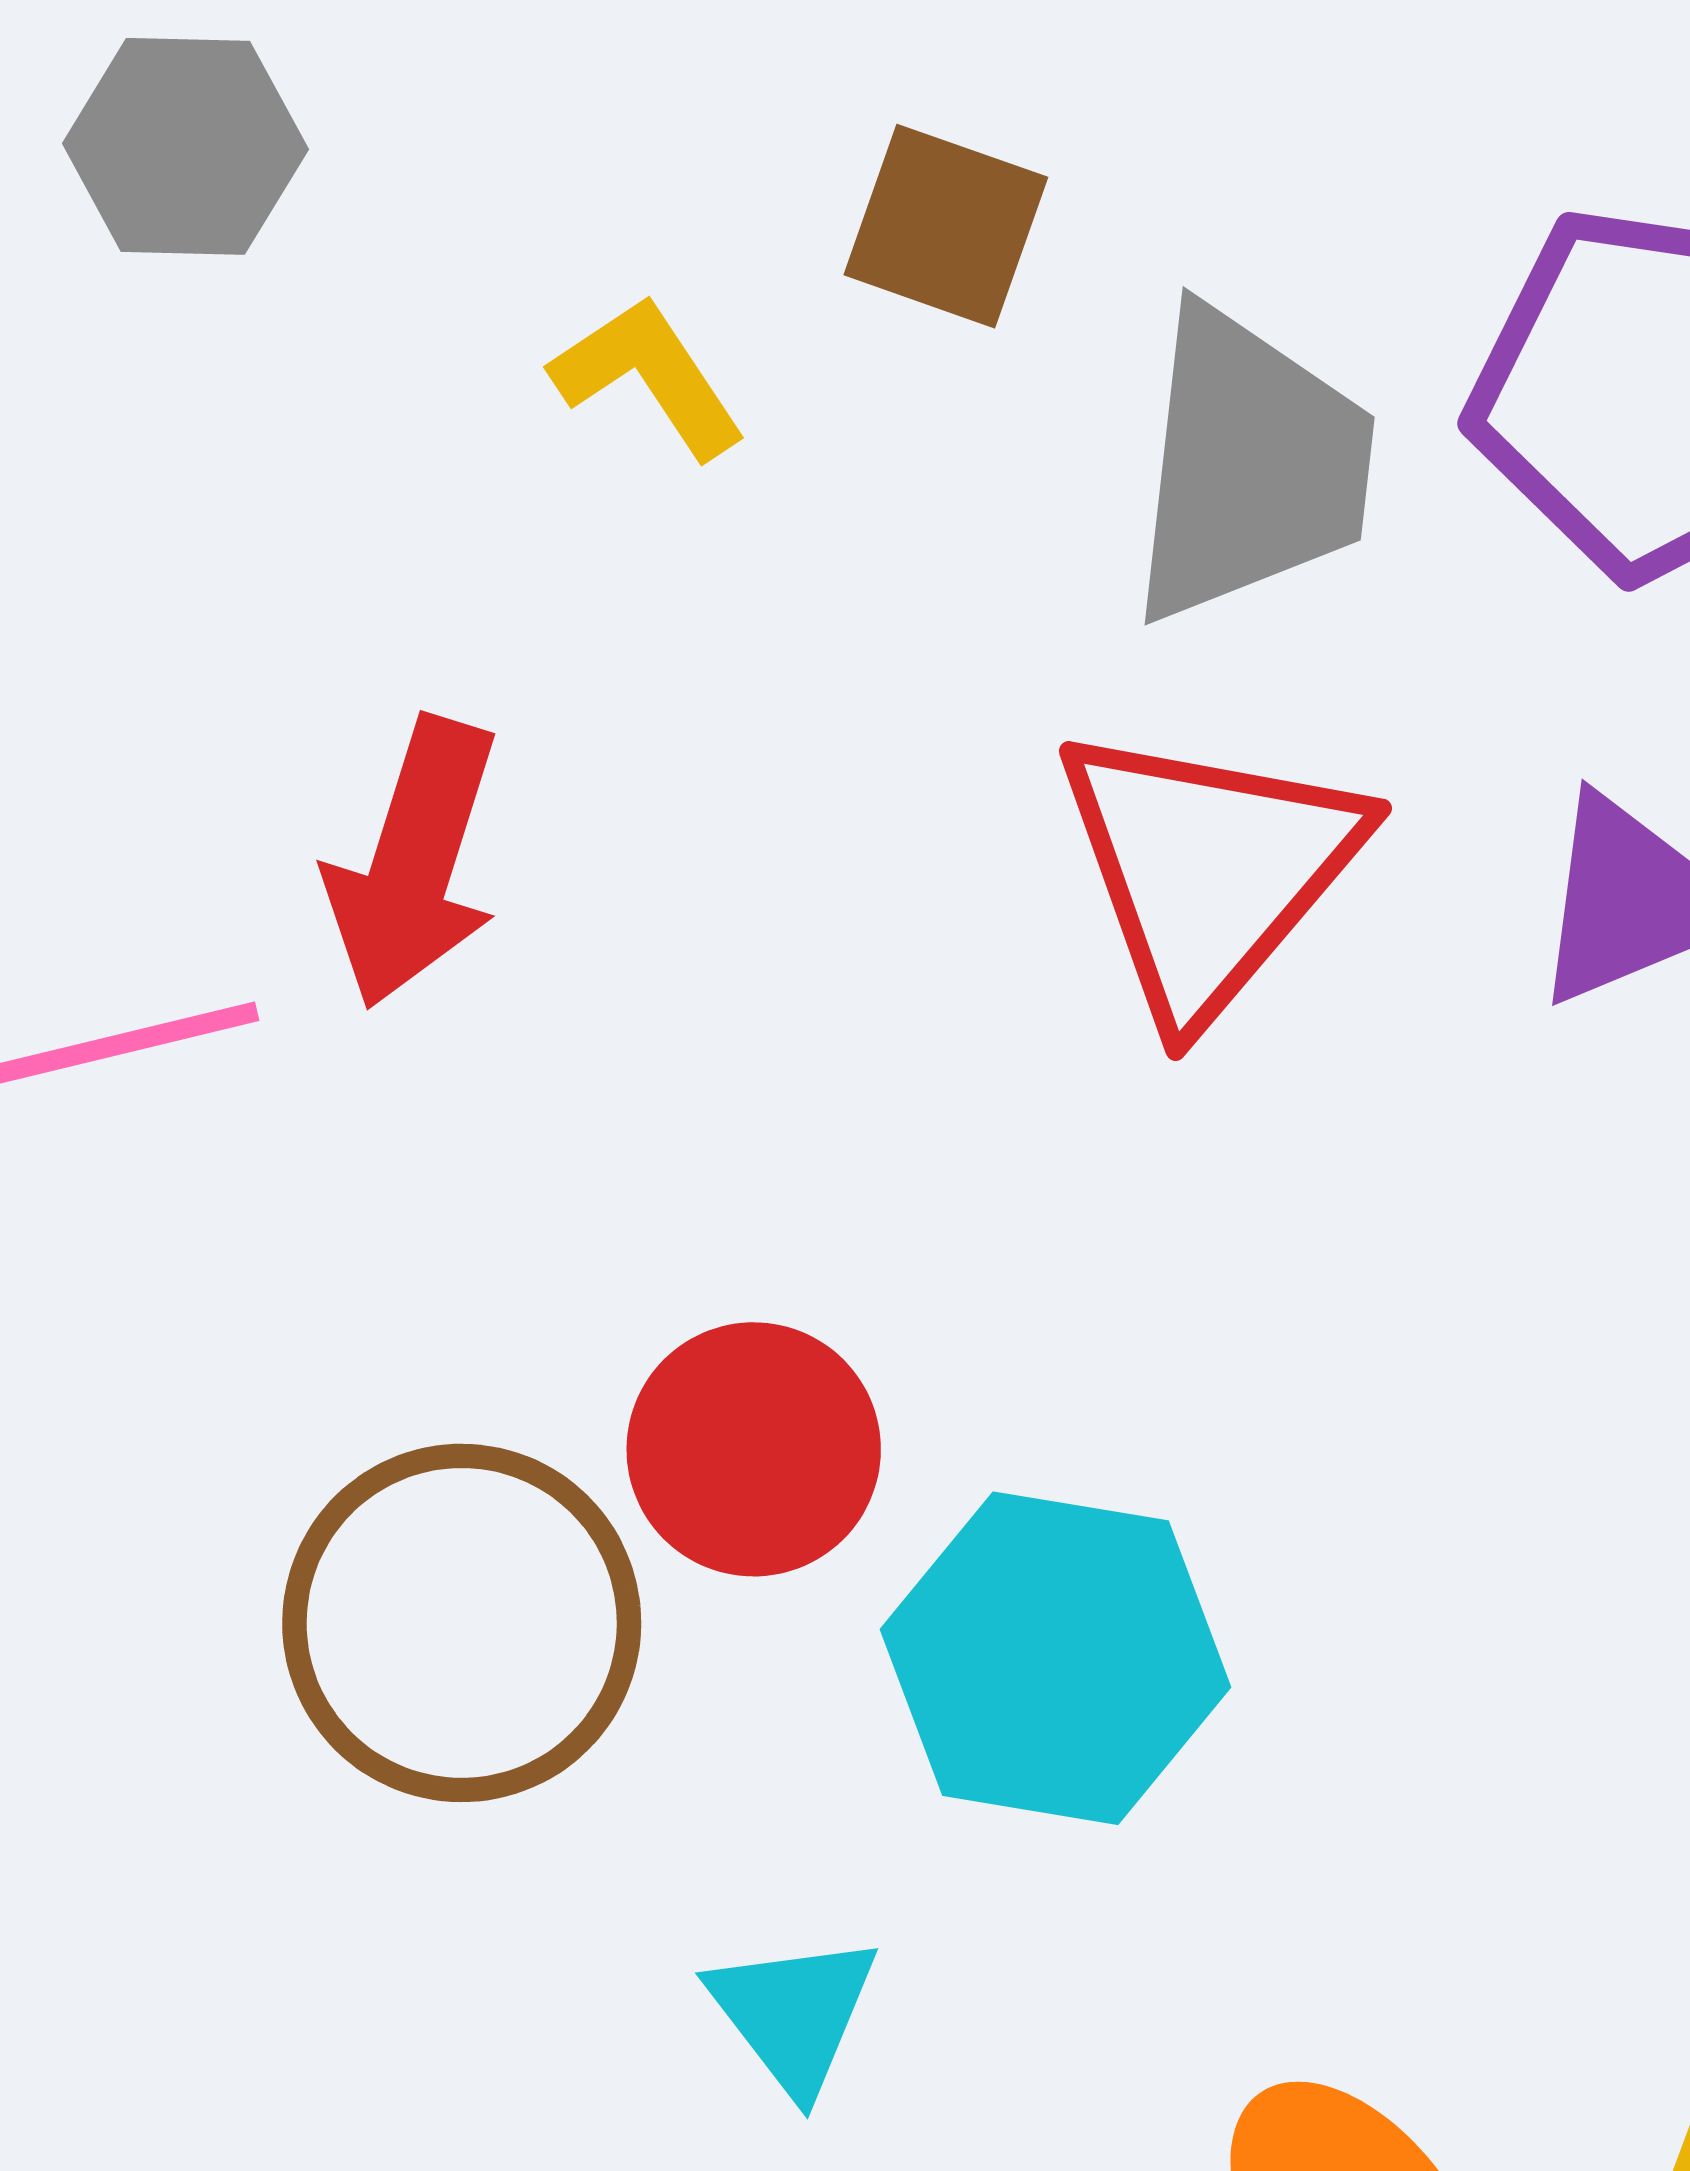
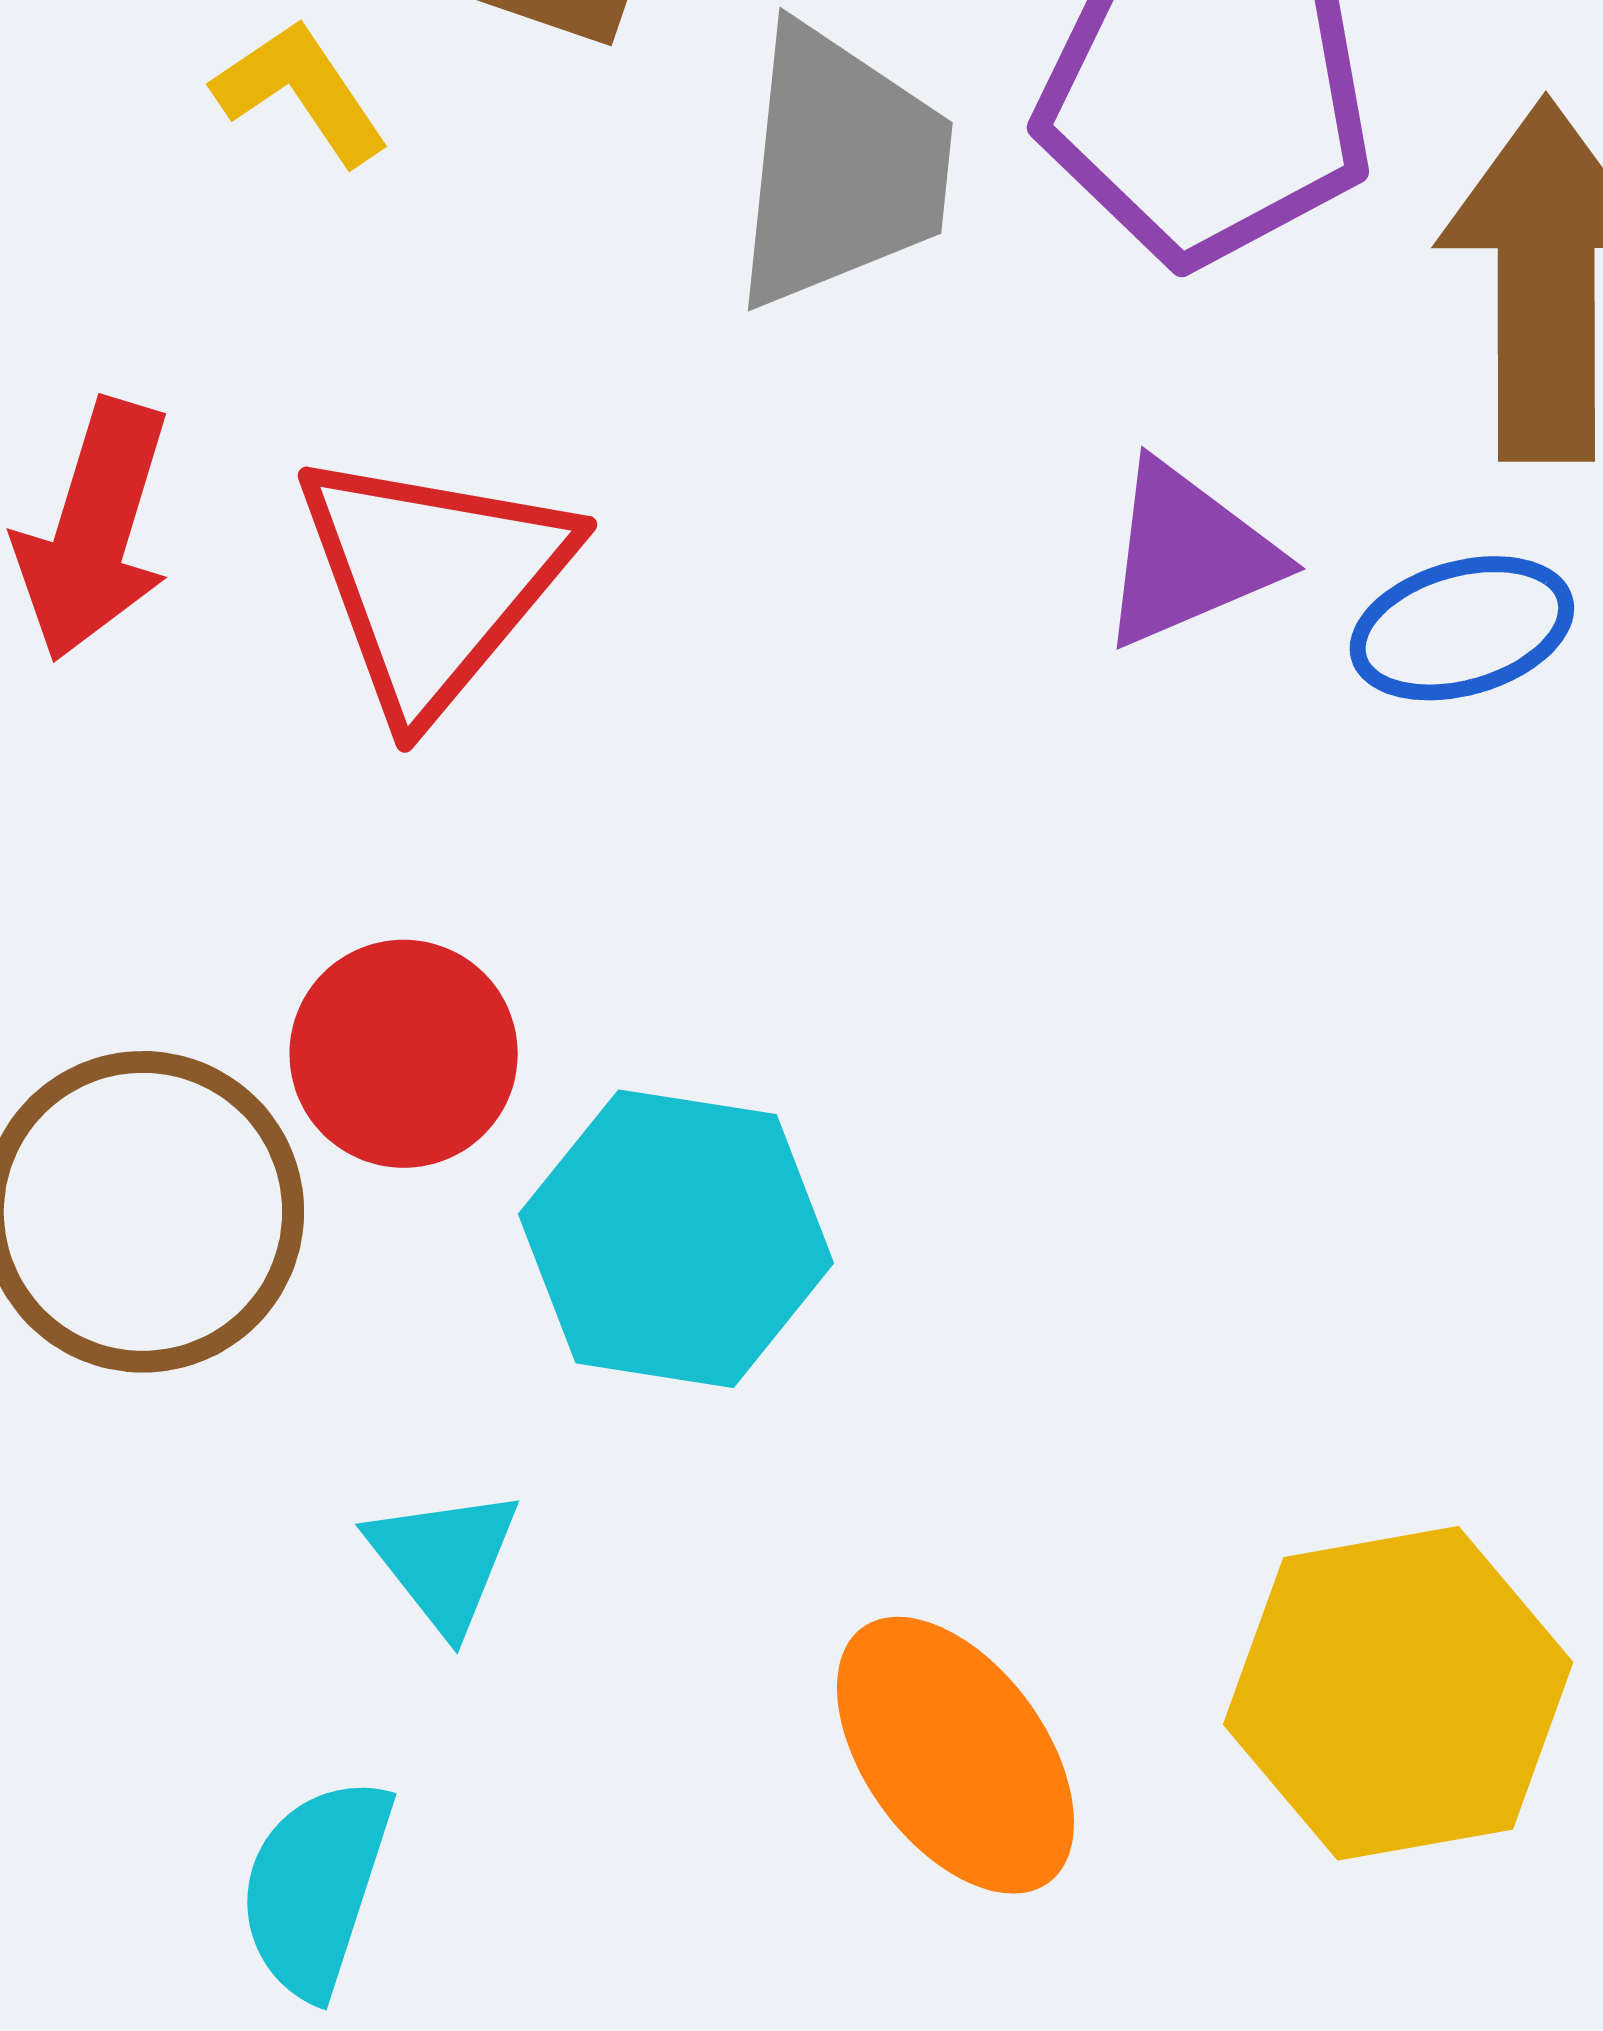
red triangle: (1209, 870) -> (433, 581), moved

